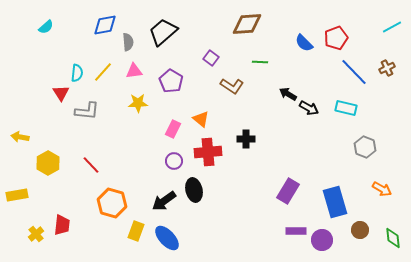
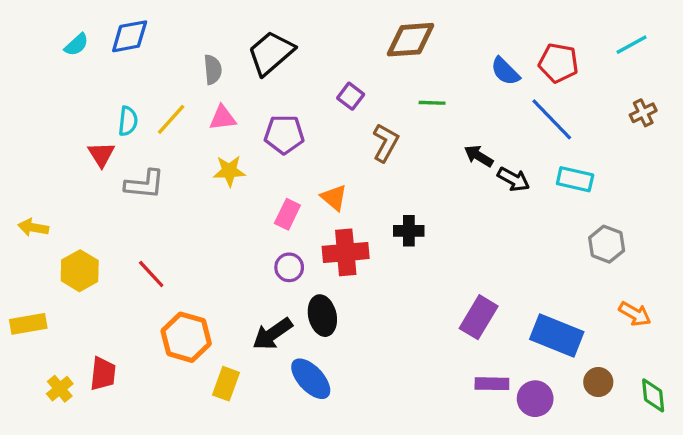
blue diamond: (105, 25) -> (130, 36), moved
cyan line: (392, 27) -> (632, 45), moved
red pentagon: (336, 38) -> (558, 63), turned 30
blue line: (354, 72) -> (552, 119), moved
purple pentagon: (171, 81) -> (284, 134), turned -30
brown L-shape: (232, 86) -> (386, 143), turned -95
blue rectangle: (335, 202) -> (557, 336), turned -52
blue ellipse: (167, 238) -> (311, 379), moved

